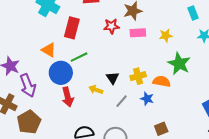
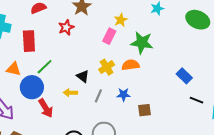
pink rectangle: (138, 33) -> (109, 36), moved, turned -42
blue star: (147, 99) -> (124, 95), moved
brown square: (161, 129) -> (145, 110), turned 32

